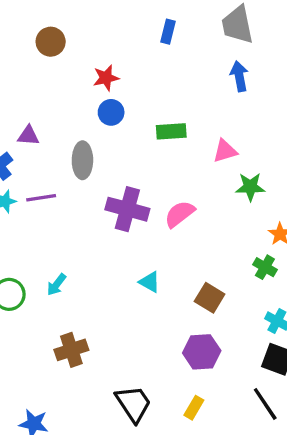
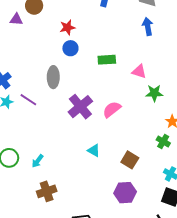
purple triangle: (28, 136) -> (16, 19), moved
pink triangle: (225, 151) -> (139, 72), turned 35
purple line: (41, 198) -> (28, 100), turned 42
purple cross: (127, 209) -> (80, 107), turned 35
cyan arrow: (56, 285) -> (38, 161), moved

